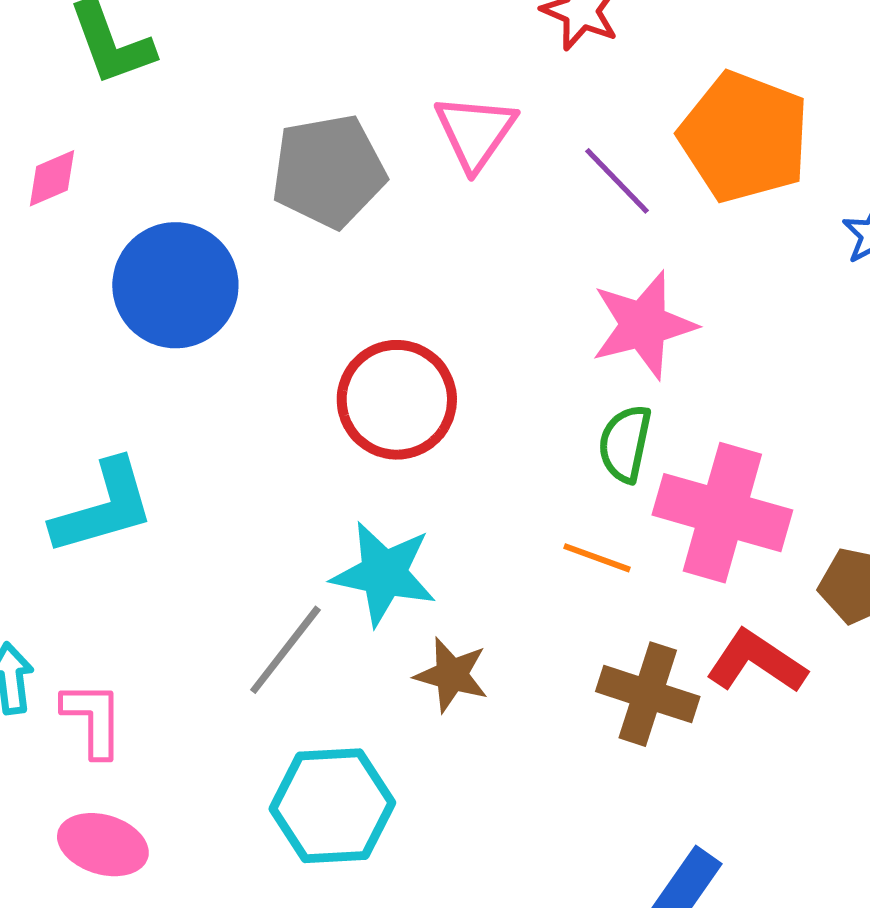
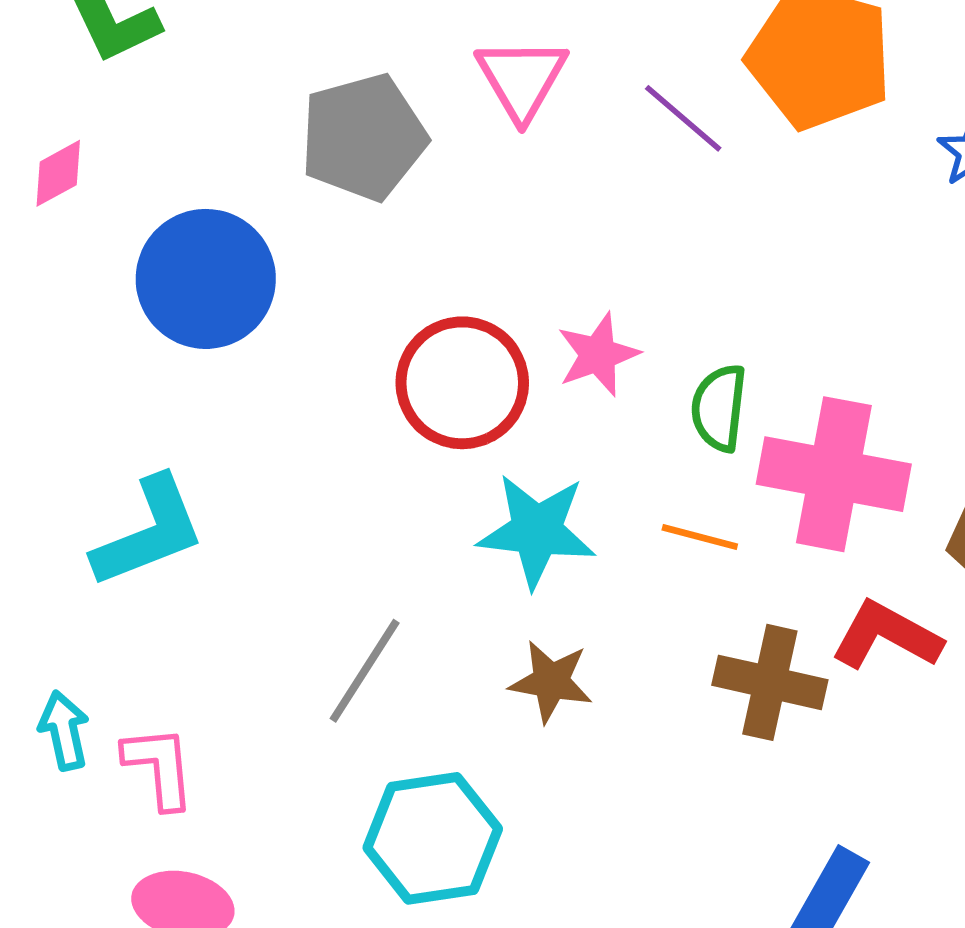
pink star: (643, 325) -> (598, 355), moved, size x0.7
cyan star: (384, 574) -> (537, 531), moved

